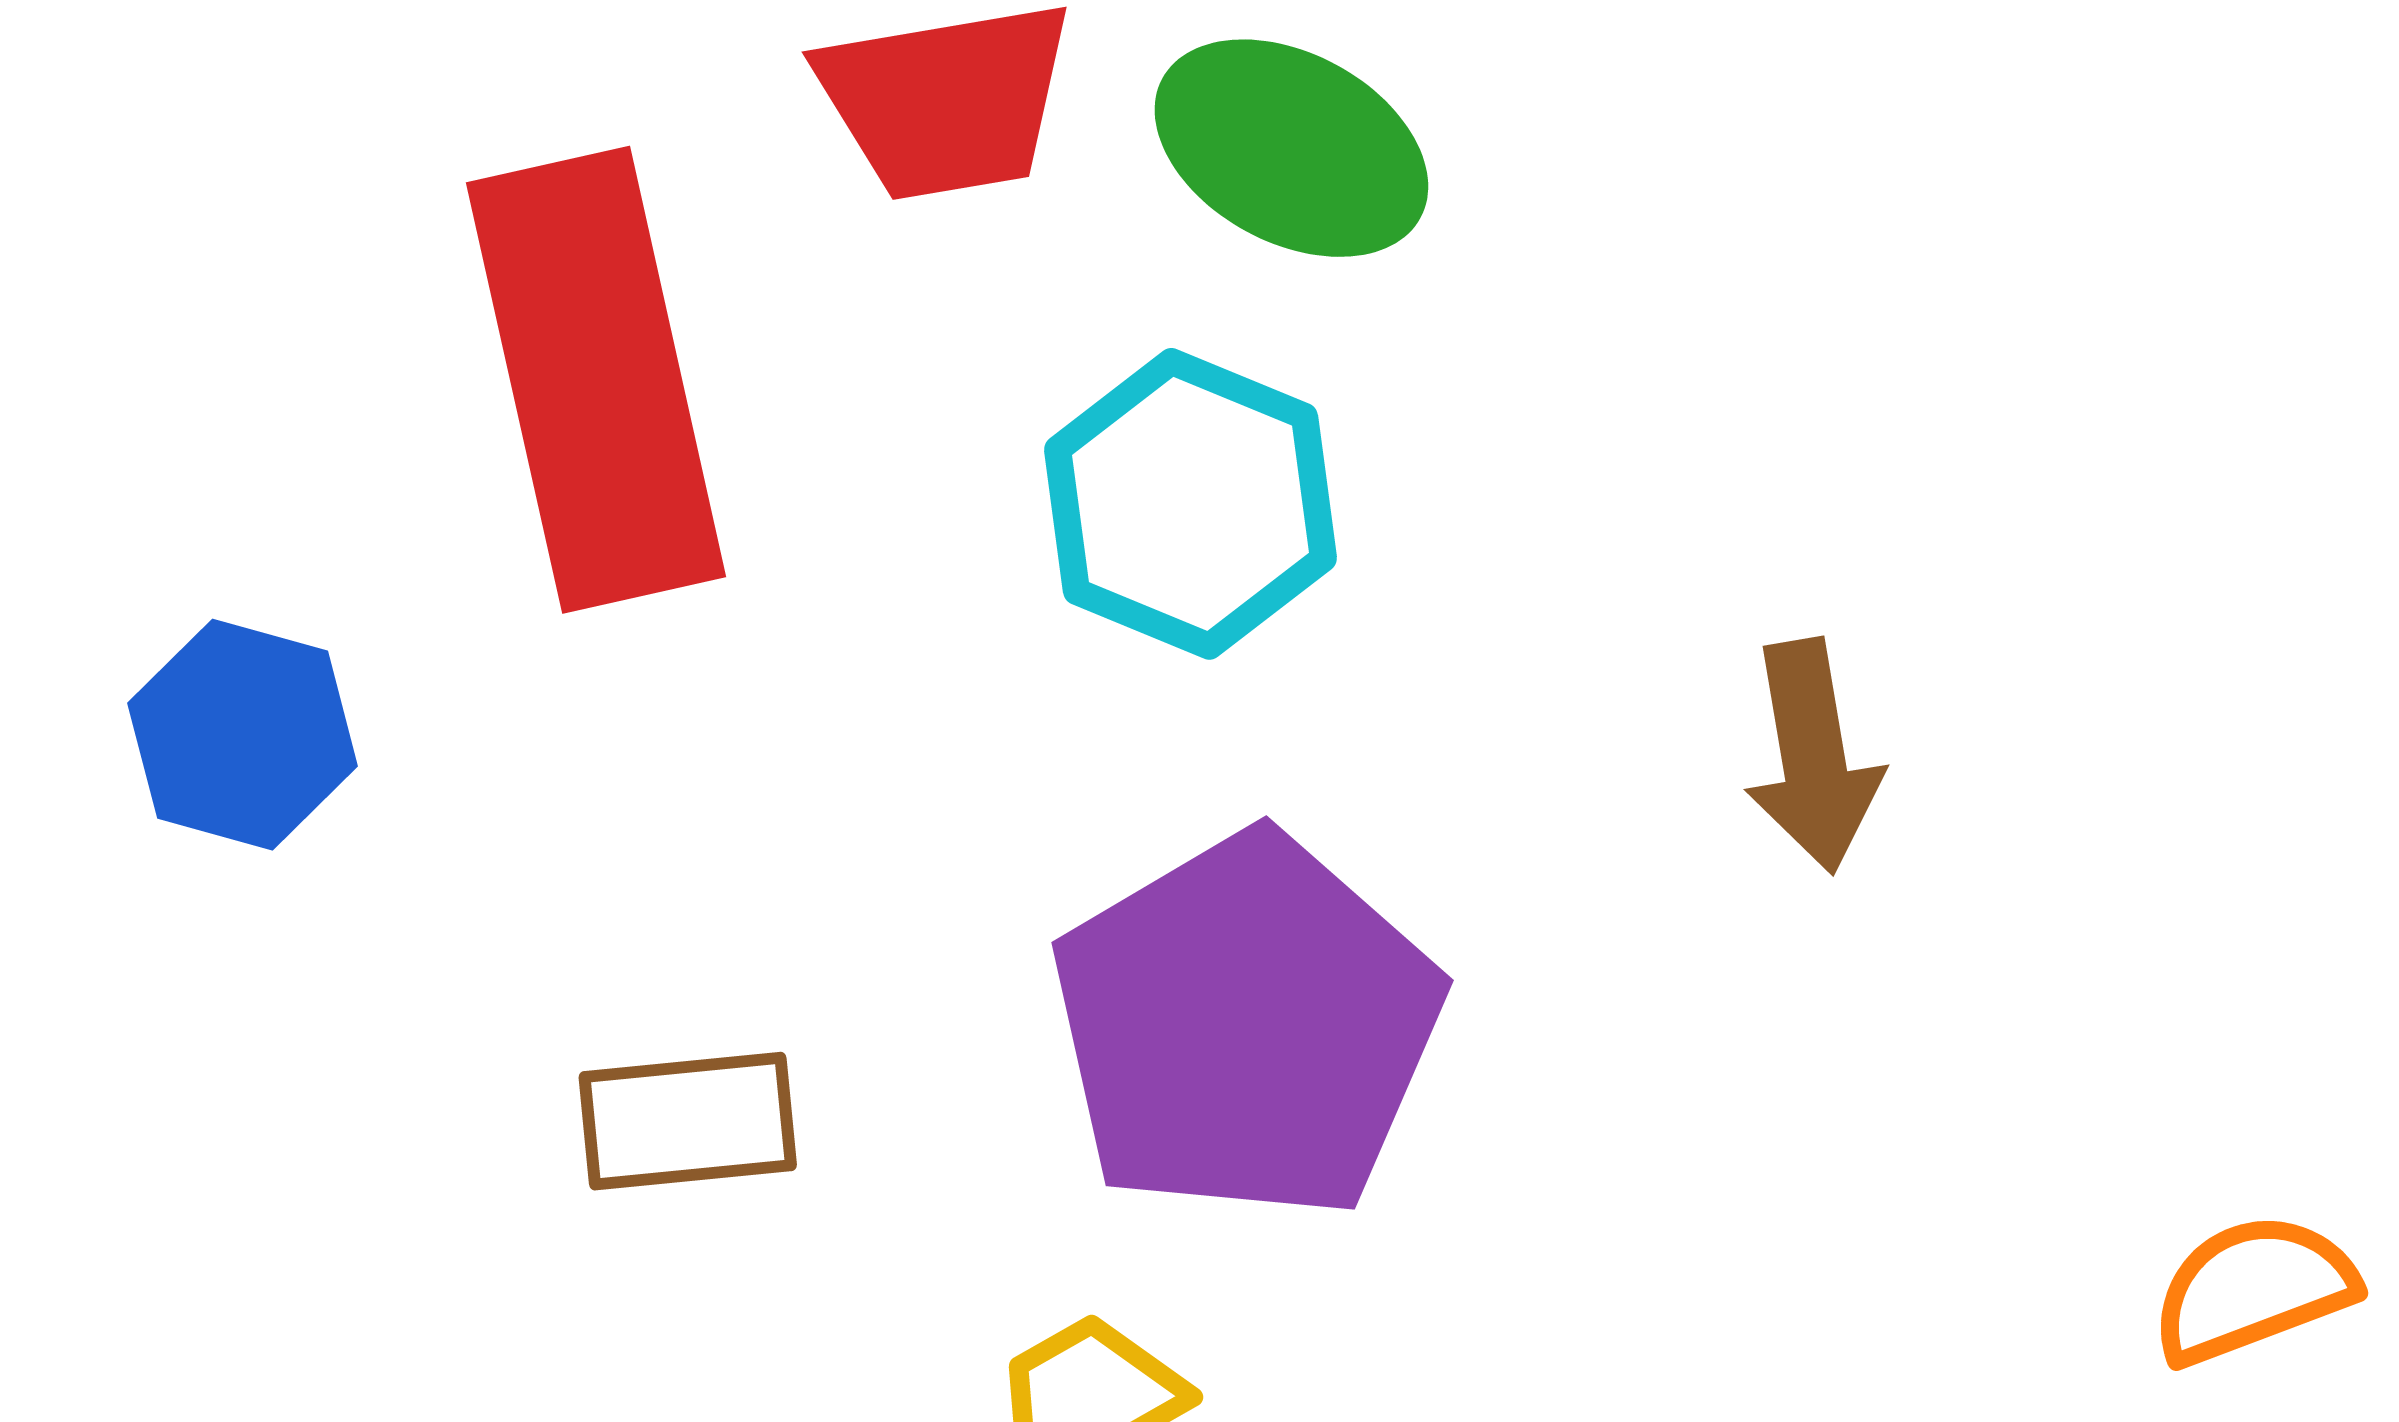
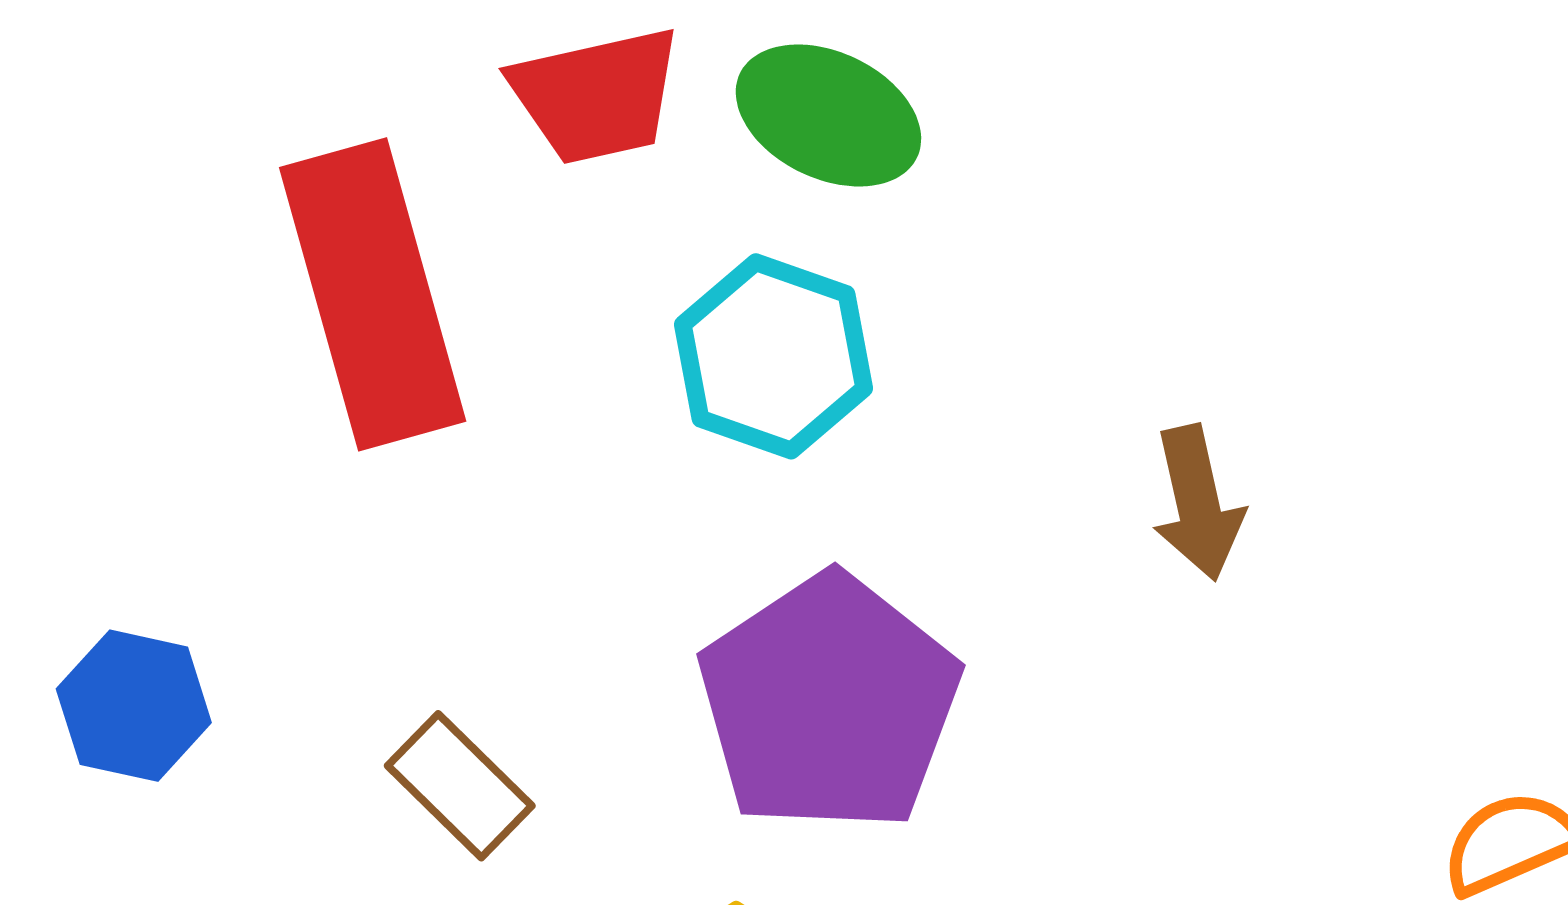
blue hexagon: (243, 735) -> (134, 706), moved
brown rectangle: (688, 1121) -> (460, 786), turned 53

